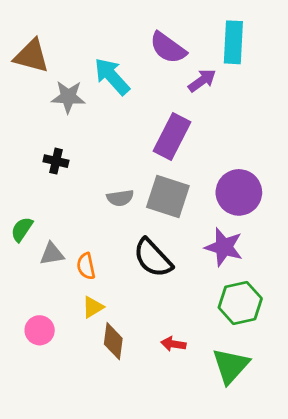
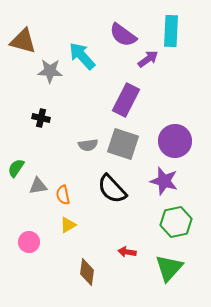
brown diamond: (113, 341) -> (87, 272), moved

